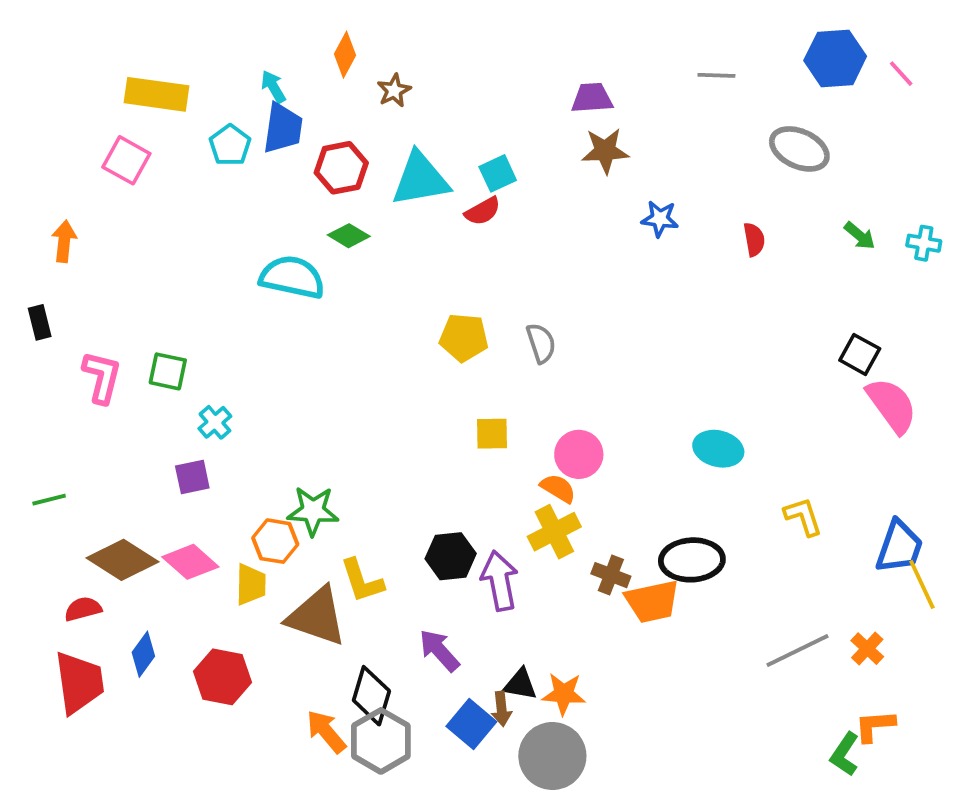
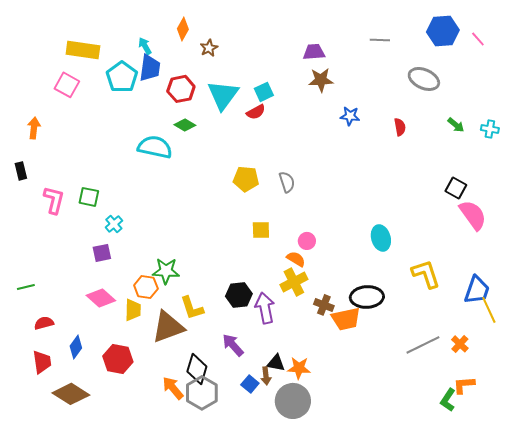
cyan pentagon: (230, 145) -> (122, 77), size x1.4
cyan triangle: (420, 179) -> (223, 95), turned -44
cyan ellipse: (718, 449) -> (381, 238), turned 60
pink circle: (579, 454) -> (307, 241), size x0.7
green line: (49, 500) -> (26, 287), moved
yellow L-shape: (803, 517) -> (426, 274), size x1.4
brown diamond: (123, 560) -> (71, 394), moved
brown triangle: (317, 617) -> (168, 327), turned -39
red trapezoid: (79, 682) -> (42, 362), size x0.7
blue square: (471, 724) -> (250, 384), size x0.7

